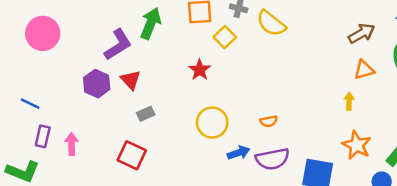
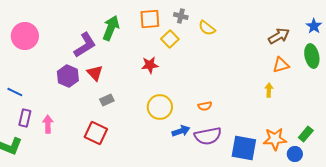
yellow semicircle: (271, 23) -> (207, 28), size x0.7
red star: (200, 70) -> (150, 65), turned 30
orange star: (357, 145) -> (275, 139), moved, turned -30

